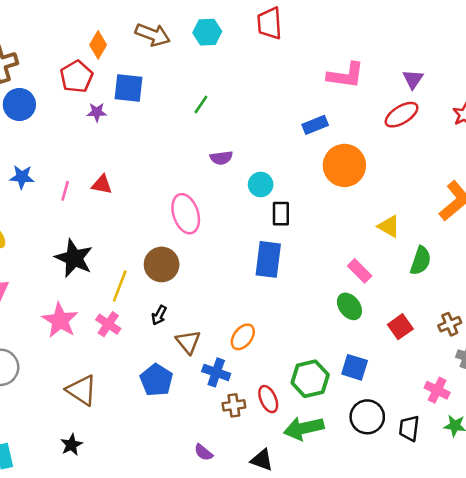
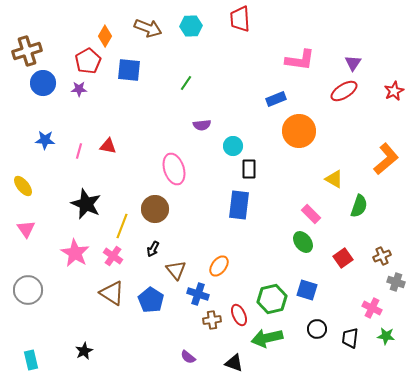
purple star: (97, 112) -> (79, 89), moved
brown triangle: (82, 390) -> (112, 293), moved
black circle: (367, 417) -> (317, 329), size x0.7

